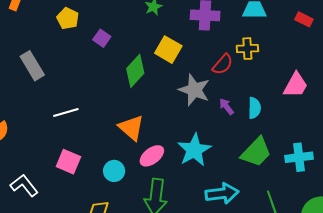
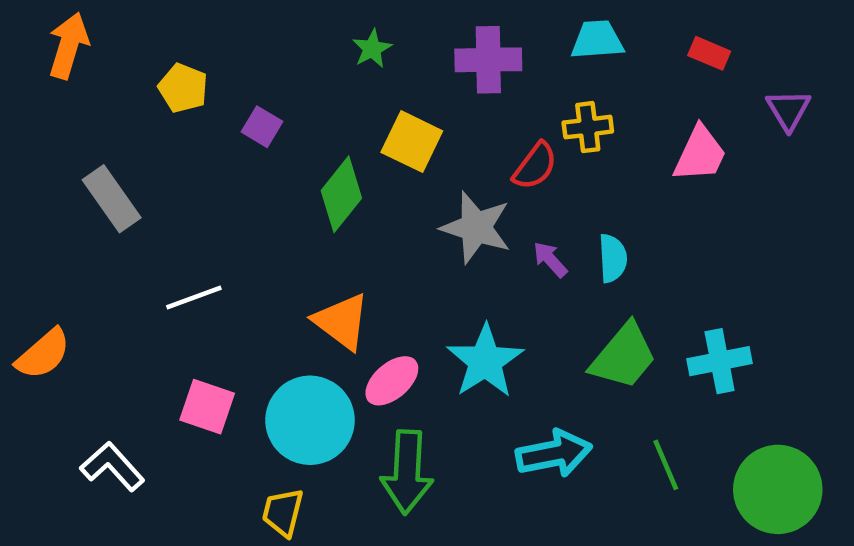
pink trapezoid: (296, 85) -> (700, 154), moved
cyan circle: (114, 171) -> (310, 420), size x1.8

